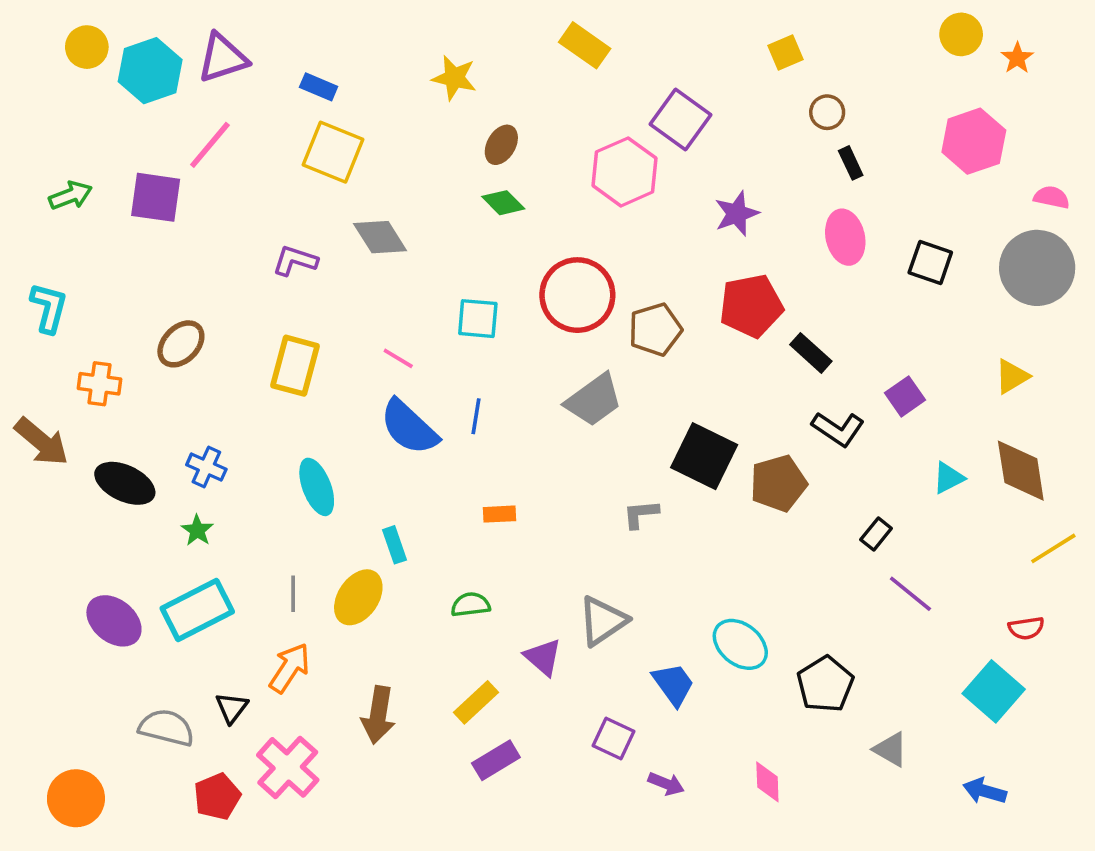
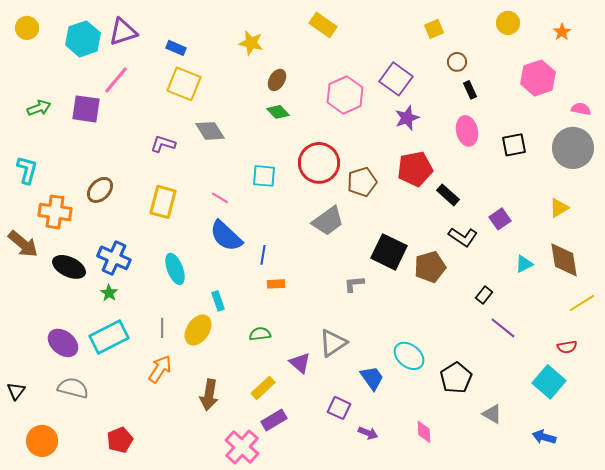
yellow circle: (961, 34) -> (508, 23), moved
yellow circle: (87, 47) -> (27, 28), moved
purple square: (681, 119) -> (396, 79), moved
black square: (930, 262) -> (514, 145), turned -30
orange cross: (100, 384) -> (55, 212), size x1.4
blue line: (476, 416) -> (263, 255), moved
blue cross: (206, 467) -> (114, 258), size x1.5
black triangle: (232, 708) -> (16, 391), moved
gray semicircle: (166, 728) -> (73, 388), moved
pink cross: (288, 767) -> (242, 447), moved

